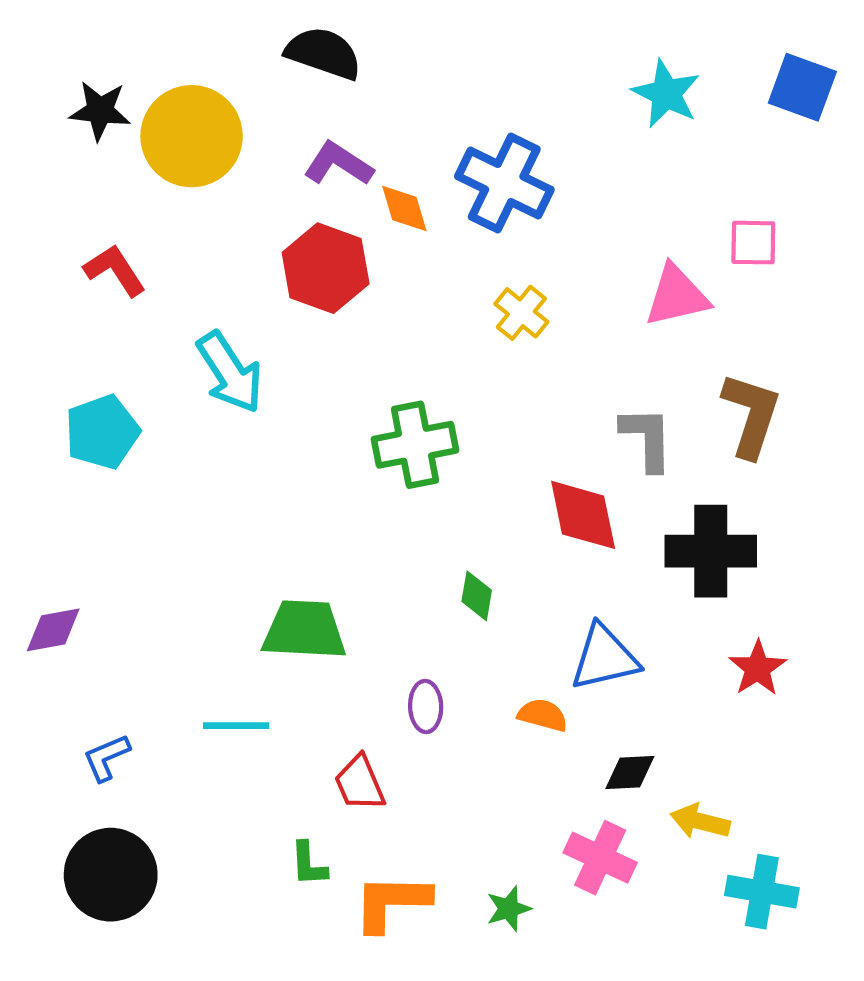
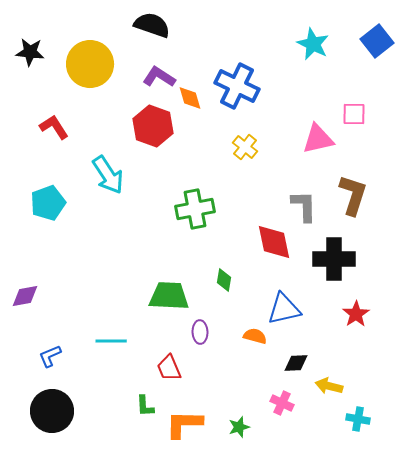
blue square: (802, 87) -> (377, 41), turned 32
black star: (100, 111) -> (30, 52), moved
green trapezoid: (304, 630) -> (169, 296), moved
pink cross: (600, 858) -> (282, 403), size x0.7
cyan cross: (762, 892) -> (358, 419), size x0.7

